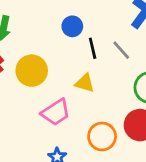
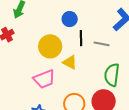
gray line: (121, 50) -> (102, 44), turned -49
yellow circle: (32, 71) -> (50, 46), moved

